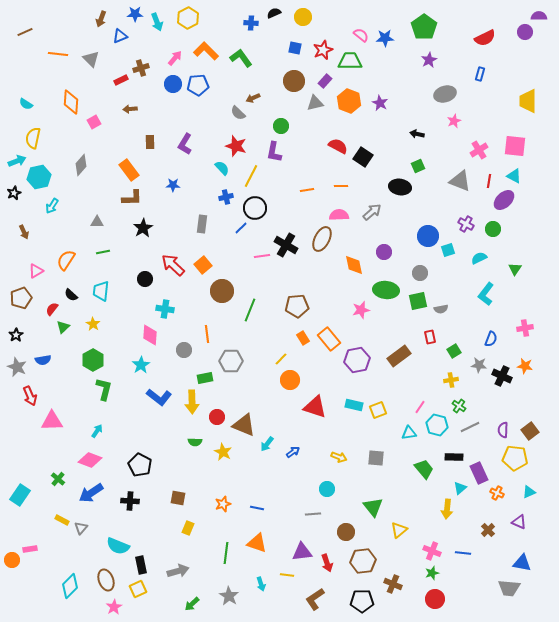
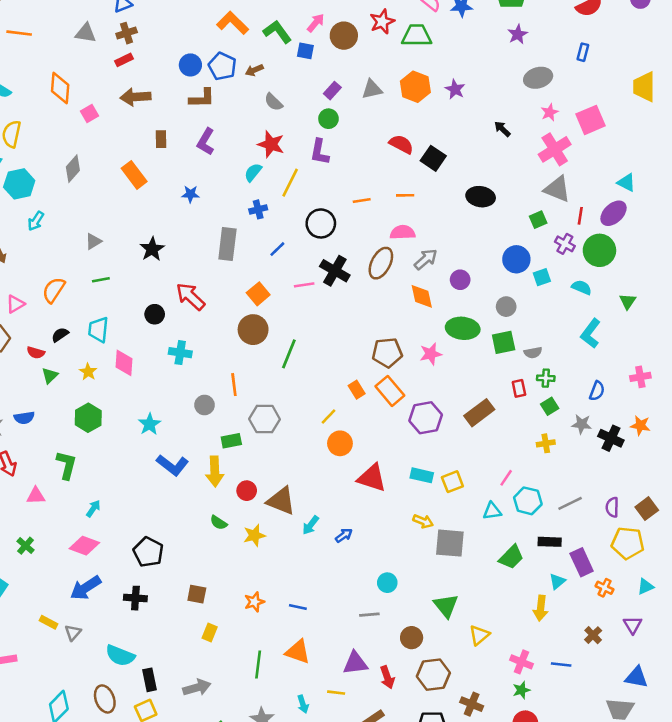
blue square: (295, 48) -> (305, 51), moved
orange line: (58, 54) -> (19, 33), moved
pink arrow: (175, 58) -> (316, 23), moved
gray triangle: (91, 59) -> (86, 33), turned -36
brown cross: (141, 68) -> (127, 33), moved
brown circle: (294, 81) -> (344, 36), moved
purple rectangle: (325, 81) -> (332, 91), moved
blue pentagon: (198, 85) -> (222, 66), turned 30
brown arrow: (253, 98) -> (254, 70), moved
brown arrow: (130, 109) -> (135, 97), size x1.6
black arrow: (417, 134) -> (502, 129), turned 32
pink square: (515, 146) -> (591, 120), moved, turned -30
pink cross: (479, 150) -> (555, 149), moved, size x1.4
green square: (418, 166) -> (538, 220), moved
cyan semicircle: (222, 168) -> (253, 172), turned -98
red line: (489, 181) -> (580, 216), moved
brown L-shape: (132, 198) -> (202, 98), moved
black circle: (255, 208) -> (321, 223), moved
gray arrow: (372, 212) -> (426, 259), moved
gray triangle: (97, 222) -> (93, 241), turned -32
gray rectangle: (202, 224) -> (227, 244), size x1.4
green circle: (493, 229) -> (599, 250), size x1.6
cyan semicircle: (479, 258) -> (582, 287), turned 49
orange square: (203, 265) -> (258, 294), moved
black semicircle: (71, 295) -> (60, 335), turned 104
brown pentagon: (297, 306) -> (387, 353), moved
red semicircle: (52, 309) -> (36, 353), turned -112
pink diamond: (150, 335) -> (124, 363), moved
green L-shape: (104, 389) -> (66, 465), moved
green cross: (459, 406) -> (546, 378), moved, turned -32
pink triangle: (52, 421) -> (36, 496), size x0.7
green semicircle: (195, 442) -> (219, 523), turned 32
yellow star: (223, 452) -> (254, 535), turned 30
yellow arrow: (339, 457) -> (423, 521), moved
gray square: (376, 458) -> (450, 543), size x1.4
green trapezoid: (424, 469) -> (511, 557), turned 85
green cross: (58, 479) -> (26, 546), moved
purple triangle: (519, 522) -> (633, 625), turned 35

